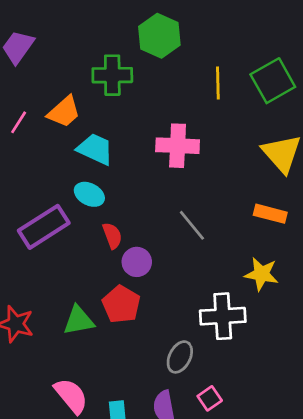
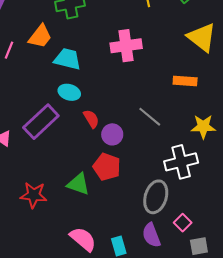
orange rectangle: (270, 214) -> (185, 81), moved
gray line: (192, 225) -> (150, 117), moved
green triangle: (79, 320) -> (78, 184), turned 40
gray ellipse: (180, 357) -> (156, 197), size x1.4

